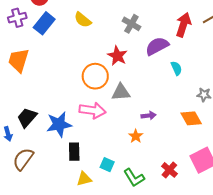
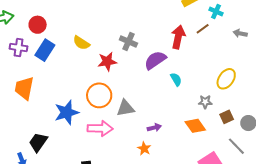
purple cross: (17, 18) -> (19, 48), turned 30
red star: (117, 56) -> (107, 62), moved, turned -30
blue star: (59, 124) -> (67, 112), moved

